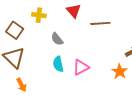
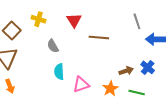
cyan semicircle: (58, 64) -> (59, 72), moved
pink triangle: (81, 67) -> (81, 85), moved

